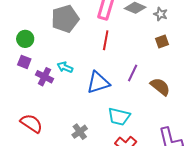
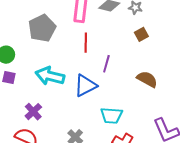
cyan arrow: (65, 67) -> (50, 76), size x1.8
purple line: (133, 73) -> (106, 64), moved
purple cross: (44, 77) -> (33, 112), moved, turned 30

